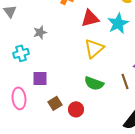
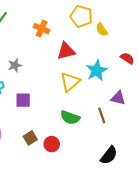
cyan star: (118, 23) -> (97, 70), moved
purple square: (40, 78) -> (23, 100), moved

